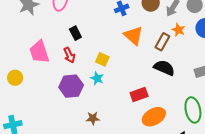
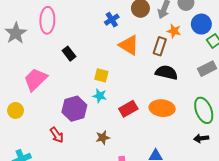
pink trapezoid: (39, 52) -> (35, 79), turned 75
red arrow: (69, 55) -> (57, 135), moved
red rectangle: (139, 95) -> (128, 109), moved
orange ellipse: (154, 117) -> (162, 108), moved, turned 45

